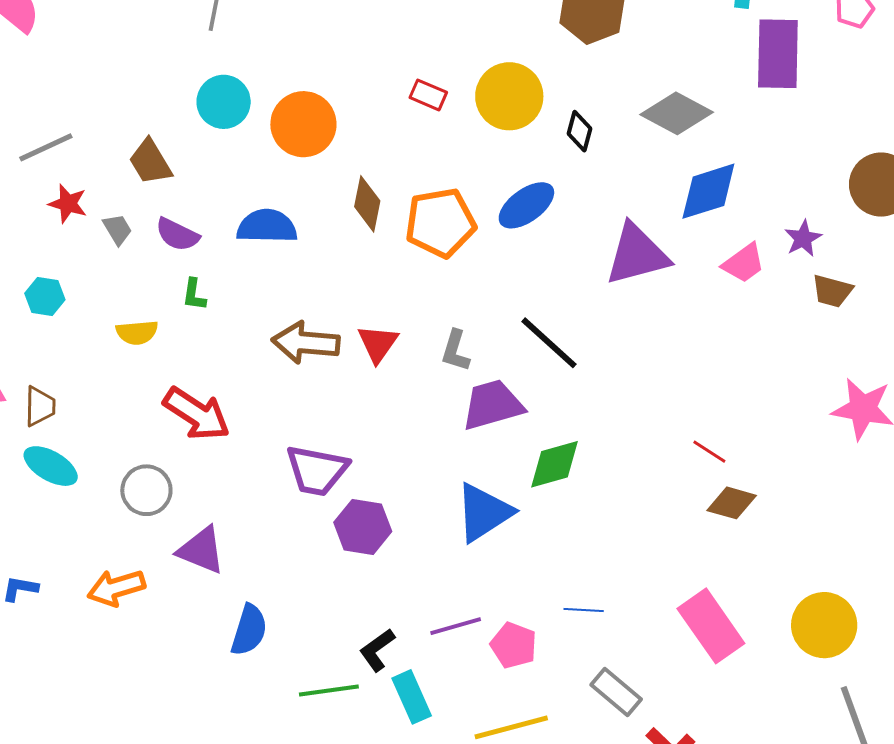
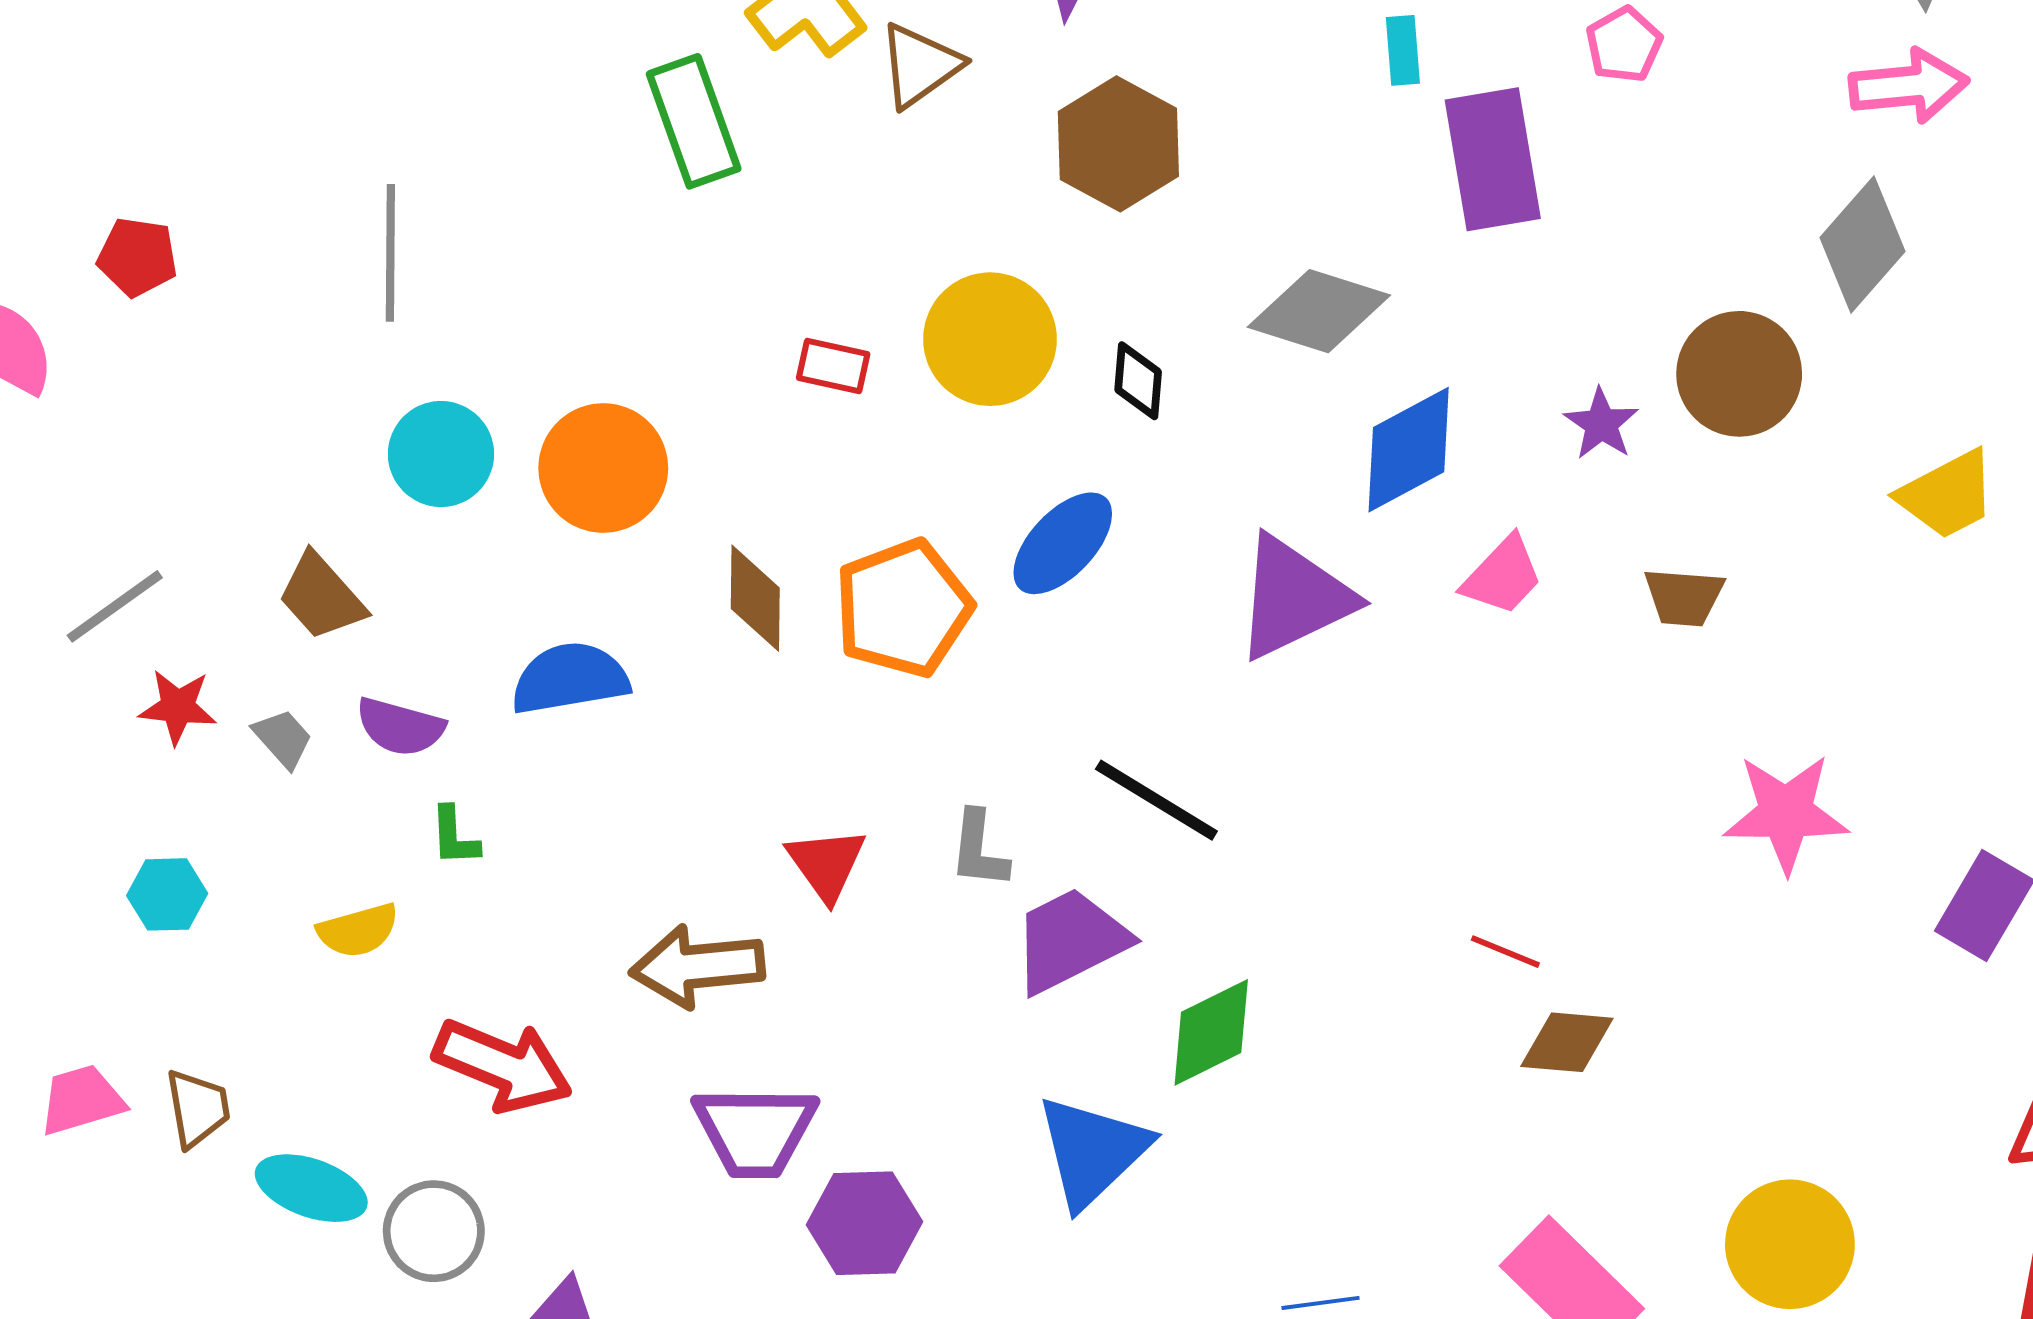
purple star: (803, 238) -> (1601, 424), moved
brown arrow: (306, 343) -> (697, 966), moved
cyan ellipse: (51, 466) -> (311, 1188), moved

